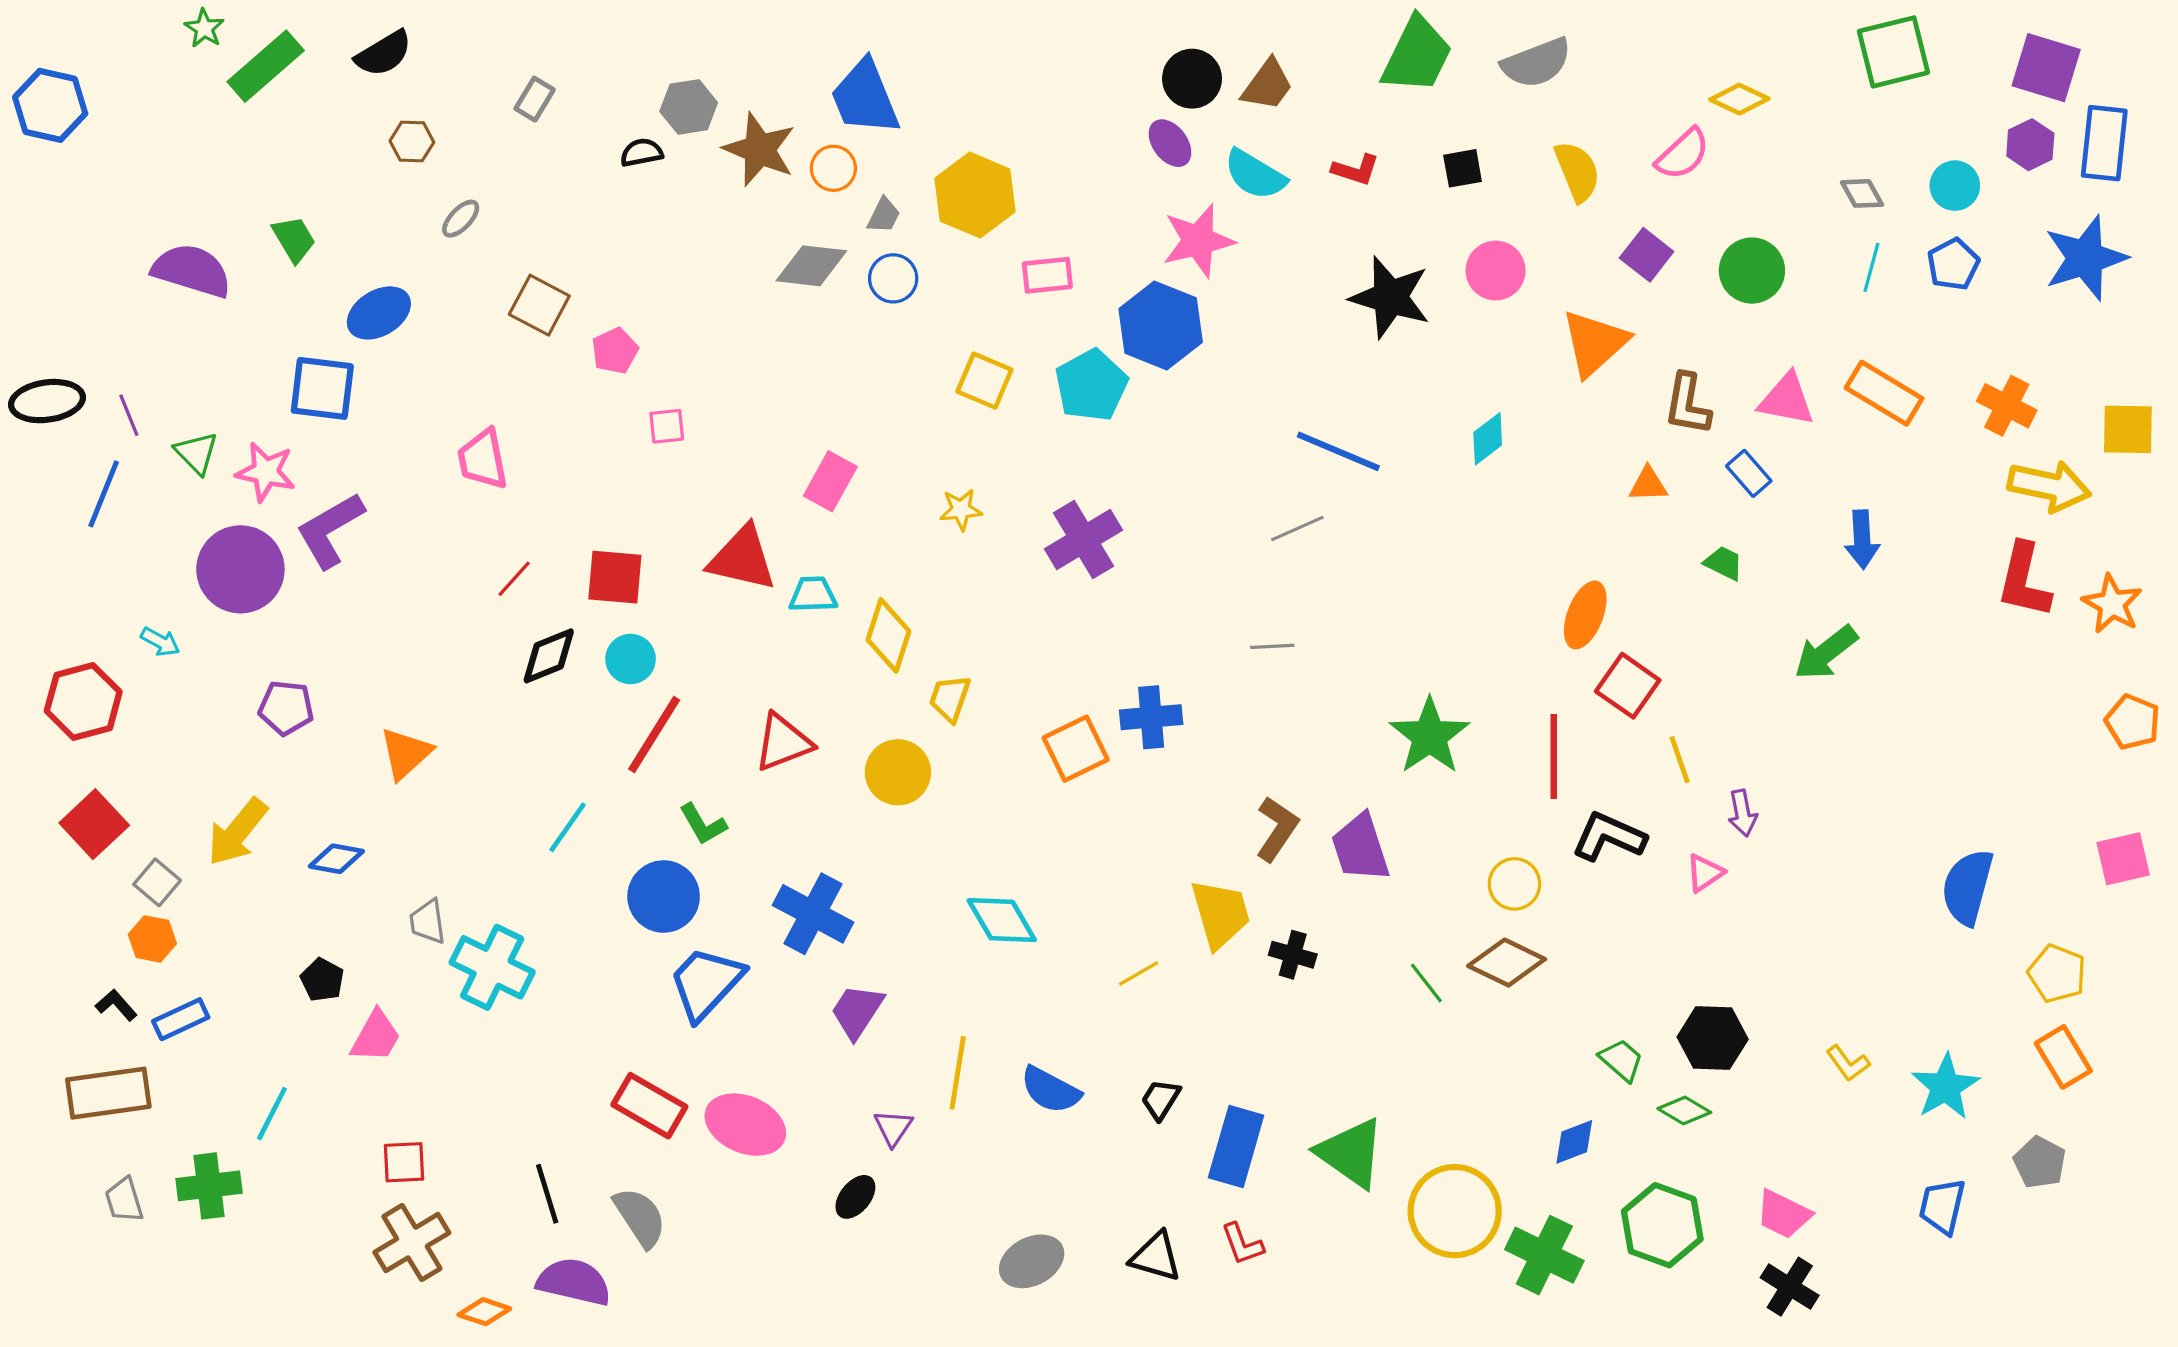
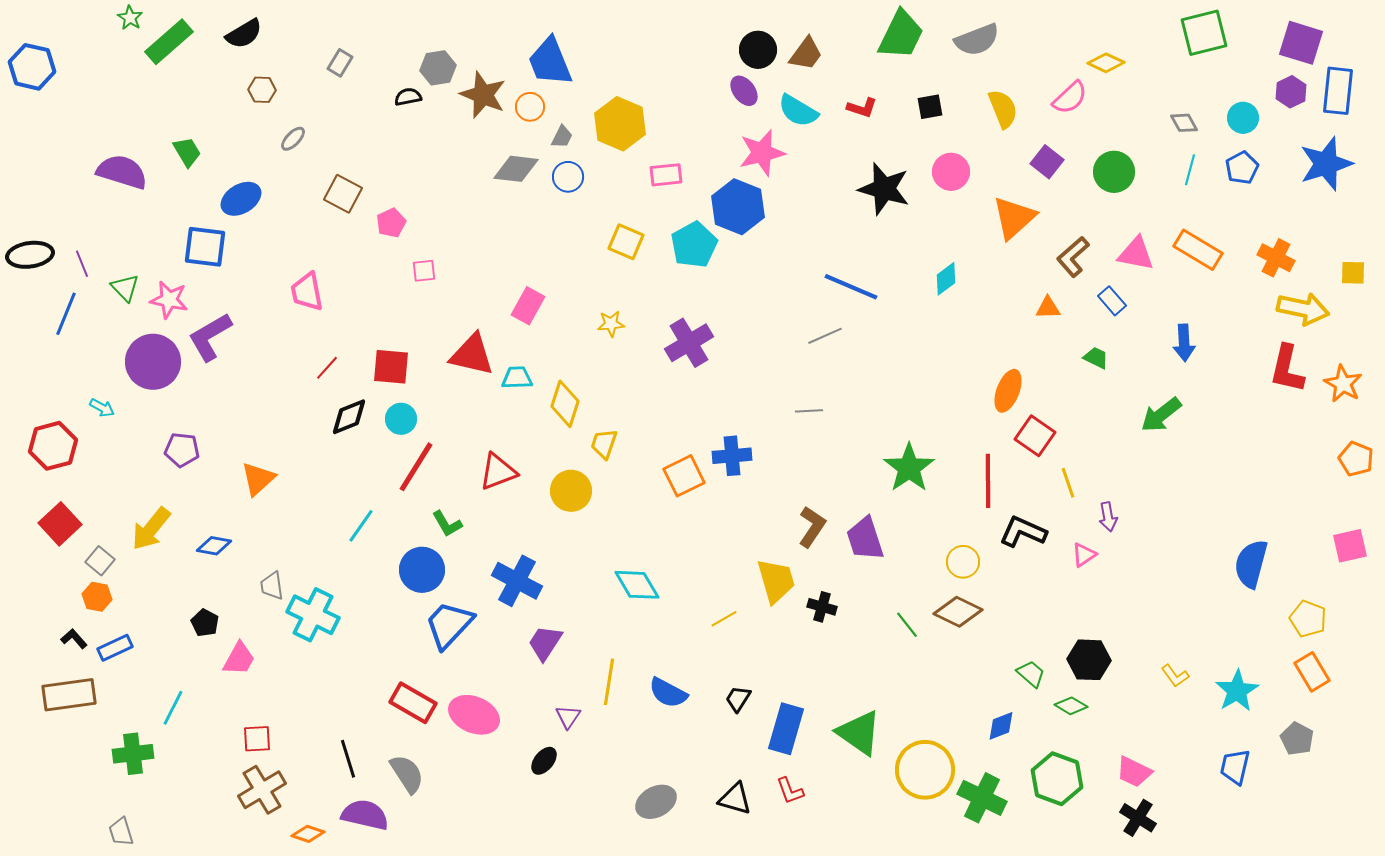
brown L-shape: (1687, 404) -> (1073, 257), turned 39
yellow square: (2128, 429) -> (1353, 273), size x0.7
gray trapezoid: (124, 1200) -> (121, 832), moved

